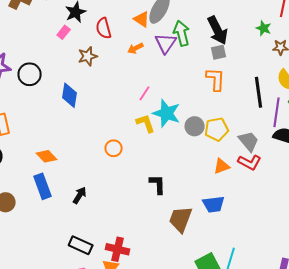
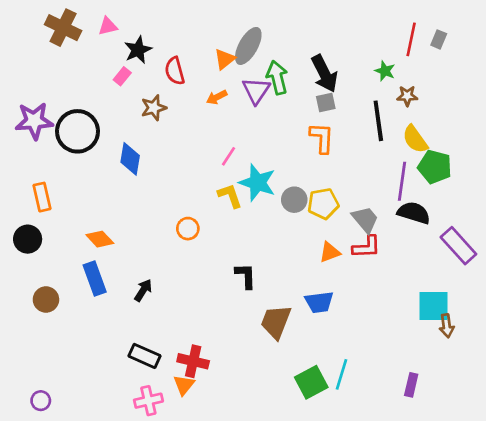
orange triangle: (142, 19) -> (225, 59), turned 48
black circle: (30, 74) -> (77, 131), size x1.4
black line: (259, 92) -> (378, 121), moved
red L-shape: (250, 162) -> (366, 247), turned -30

